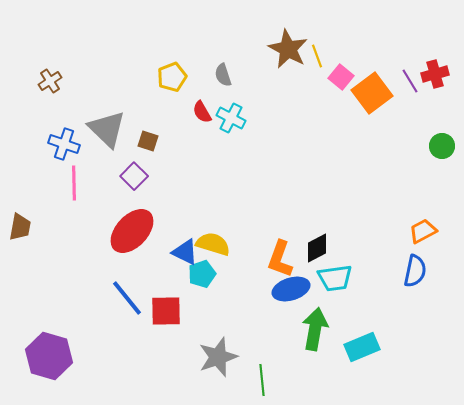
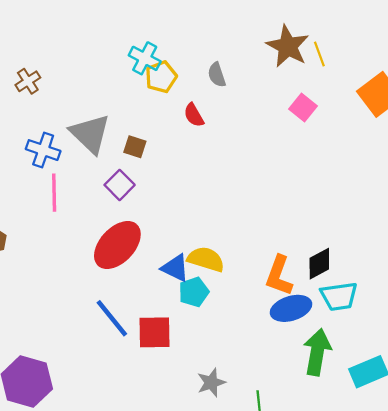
pink square: (341, 77) -> (303, 107), moved
cyan cross: (231, 118) -> (145, 58), moved
gray star: (218, 357) -> (211, 383), size x0.7

